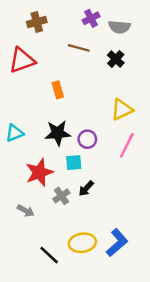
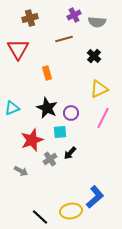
brown line: (79, 48) -> (64, 39), turned -30
black cross: (116, 59) -> (94, 56), moved
red triangle: (22, 60) -> (18, 49), turned -40
black star: (58, 133) -> (47, 108), turned 30
yellow ellipse: (82, 243) -> (71, 211), moved
black line: (49, 255) -> (40, 217), moved

